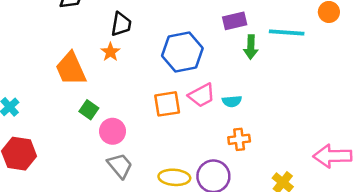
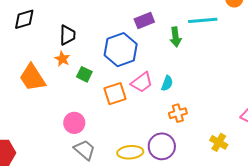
purple rectangle: (235, 21) -> (144, 21), moved
cyan semicircle: (232, 101) -> (167, 83), turned -56
green square: (89, 110) -> (84, 74), moved

